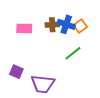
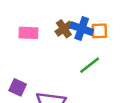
brown cross: (52, 25) -> (64, 29), turned -32
orange square: (80, 26) -> (99, 31), turned 32

